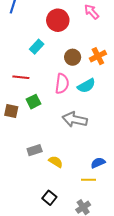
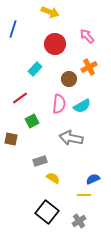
orange cross: (98, 56) -> (89, 67), moved
red line: (21, 77) -> (20, 98), turned -42
brown square: (11, 111) -> (11, 139), moved
gray rectangle: (35, 150) -> (40, 161), moved
black square: (49, 198) -> (47, 212), size x1.6

